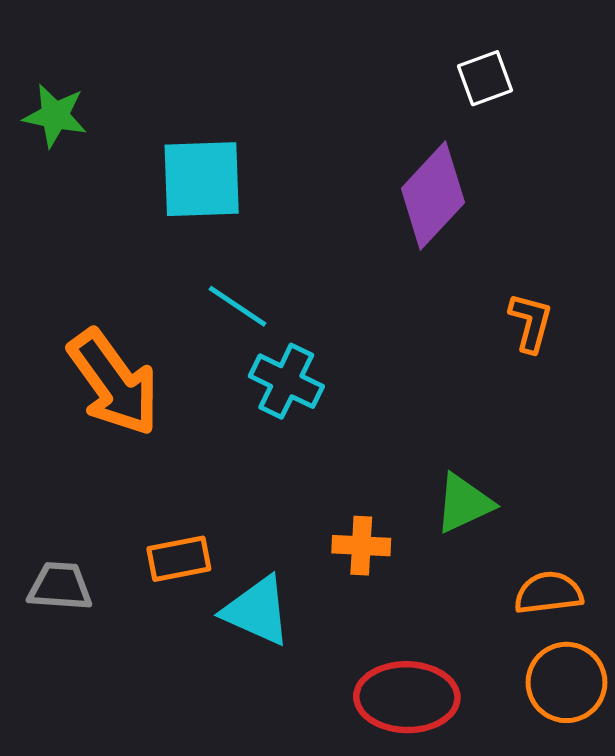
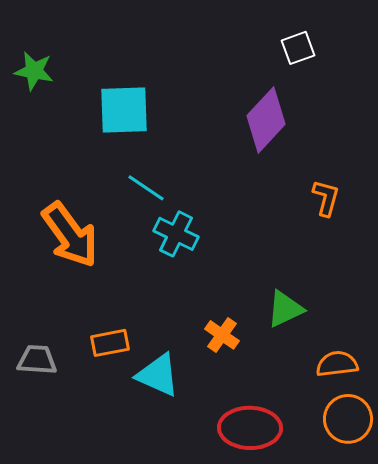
orange cross: (361, 546) -> (222, 335), turned 32

